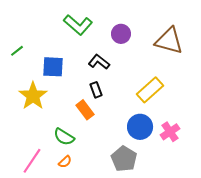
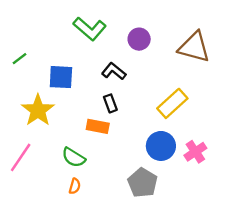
orange rectangle: (85, 110) -> (98, 126), turned -42
pink line: (32, 161) -> (21, 157), moved
orange semicircle: (65, 162) -> (75, 186), turned -32

